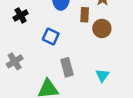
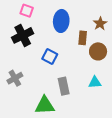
black cross: (21, 15) -> (23, 35), size x1.5
cyan triangle: (102, 75) -> (95, 82), moved, turned 48

